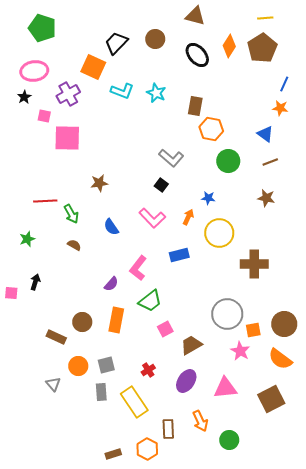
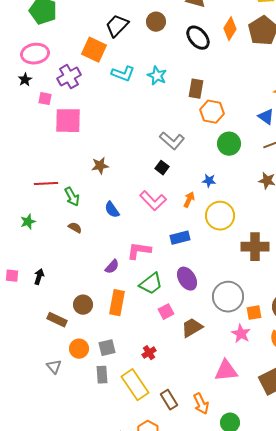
pink L-shape: (138, 268) -> (139, 251), turned 60
black arrow: (35, 282) -> (39, 277), moved
purple ellipse: (186, 381) -> (187, 279), moved, turned -65
brown rectangle: (168, 429) -> (169, 400), moved, turned -30

